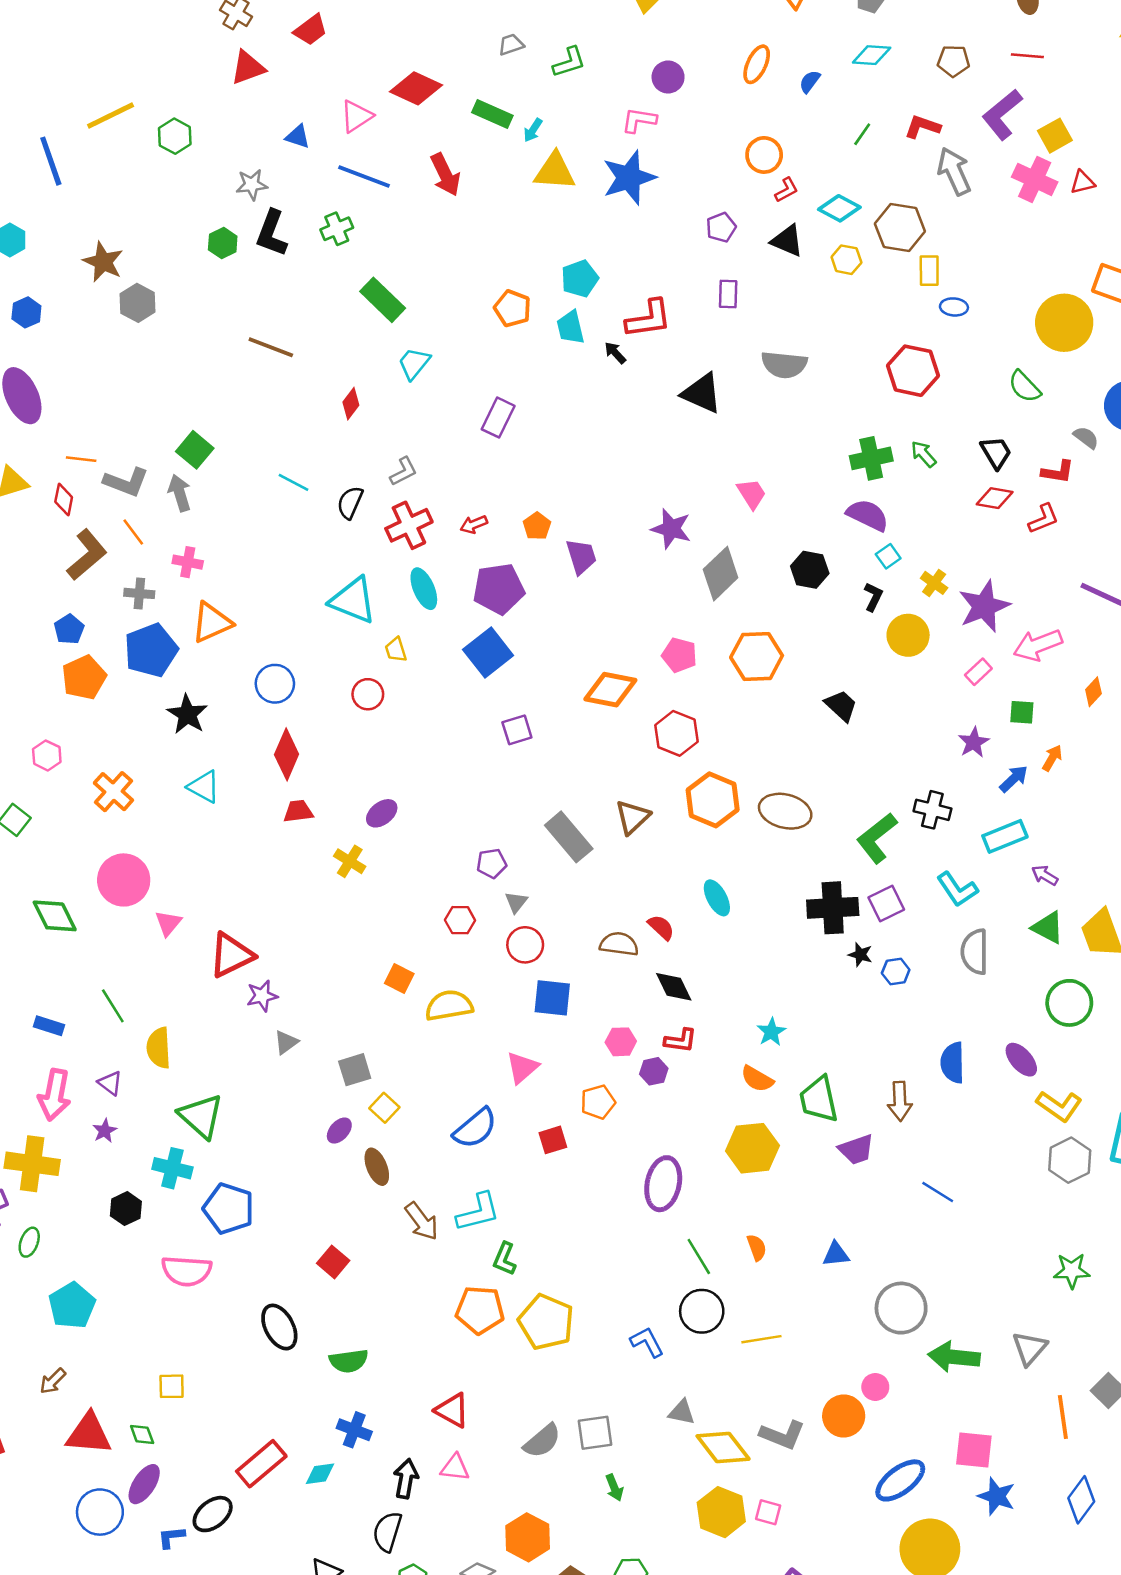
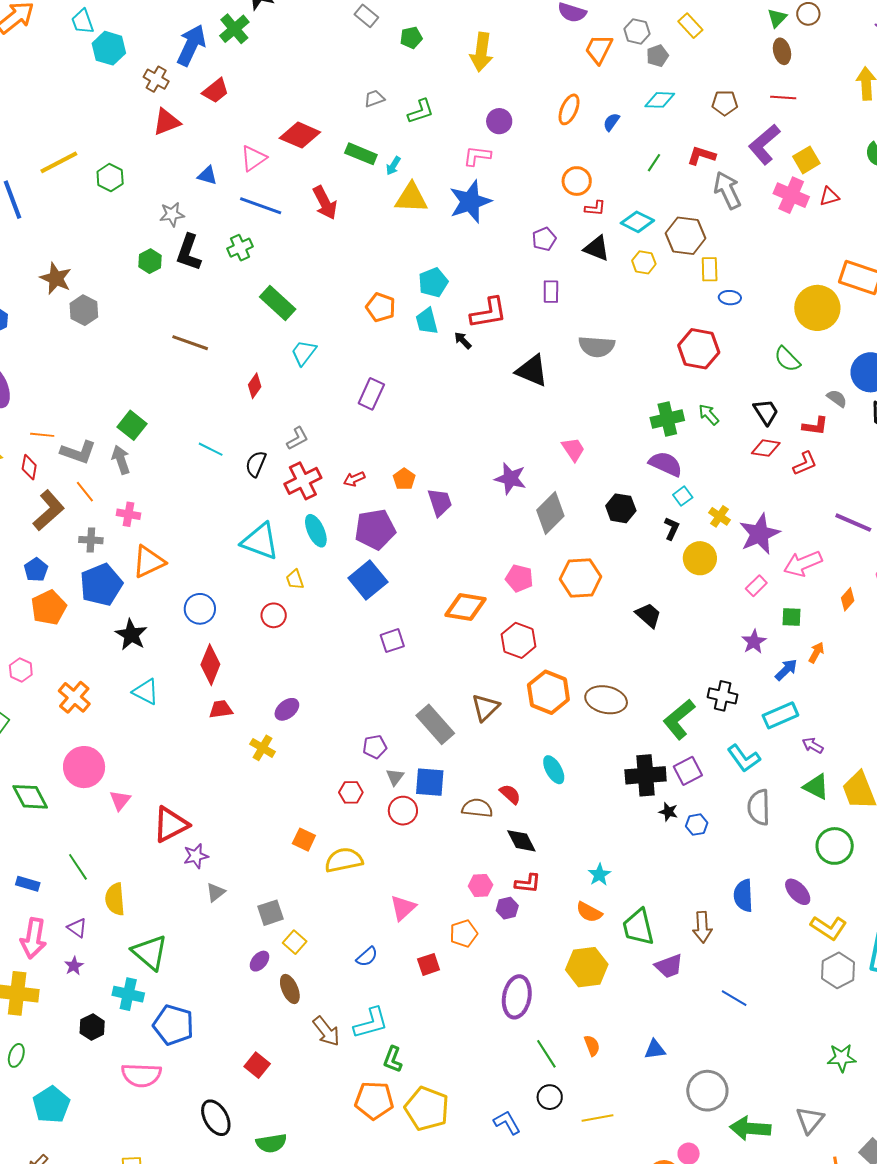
red L-shape: (786, 190) -> (595, 208), turned 35
blue square: (552, 998) -> (430, 782), moved
blue semicircle: (475, 1128) -> (367, 957), size x0.6
black circle: (702, 1311) -> (550, 1097), size x0.7

